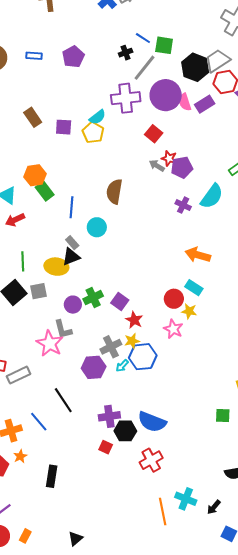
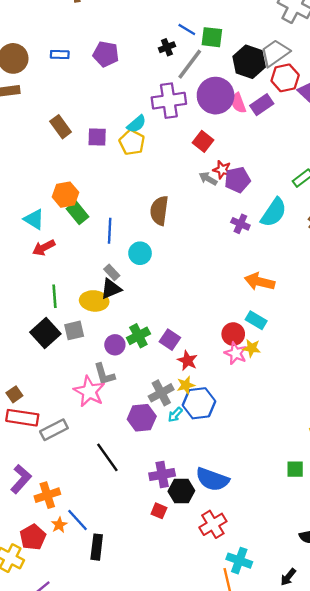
purple pentagon: (73, 57) -> (106, 54), turned -30
pink star: (173, 329) -> (236, 353), moved
blue line: (39, 422) -> (77, 520), moved
cyan cross: (186, 499) -> (239, 561), moved

